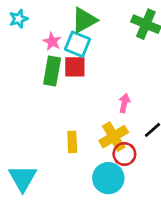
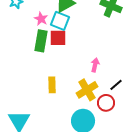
yellow rectangle: (72, 142) -> (52, 85), moved
red circle: (124, 154) -> (106, 103), moved

